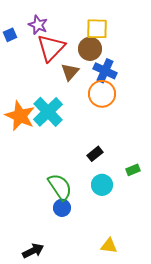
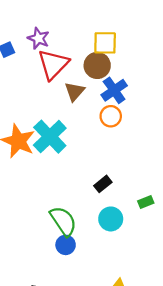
blue cross: (105, 71) -> (114, 90), turned 30
orange circle: (102, 94) -> (111, 116), size x0.7

